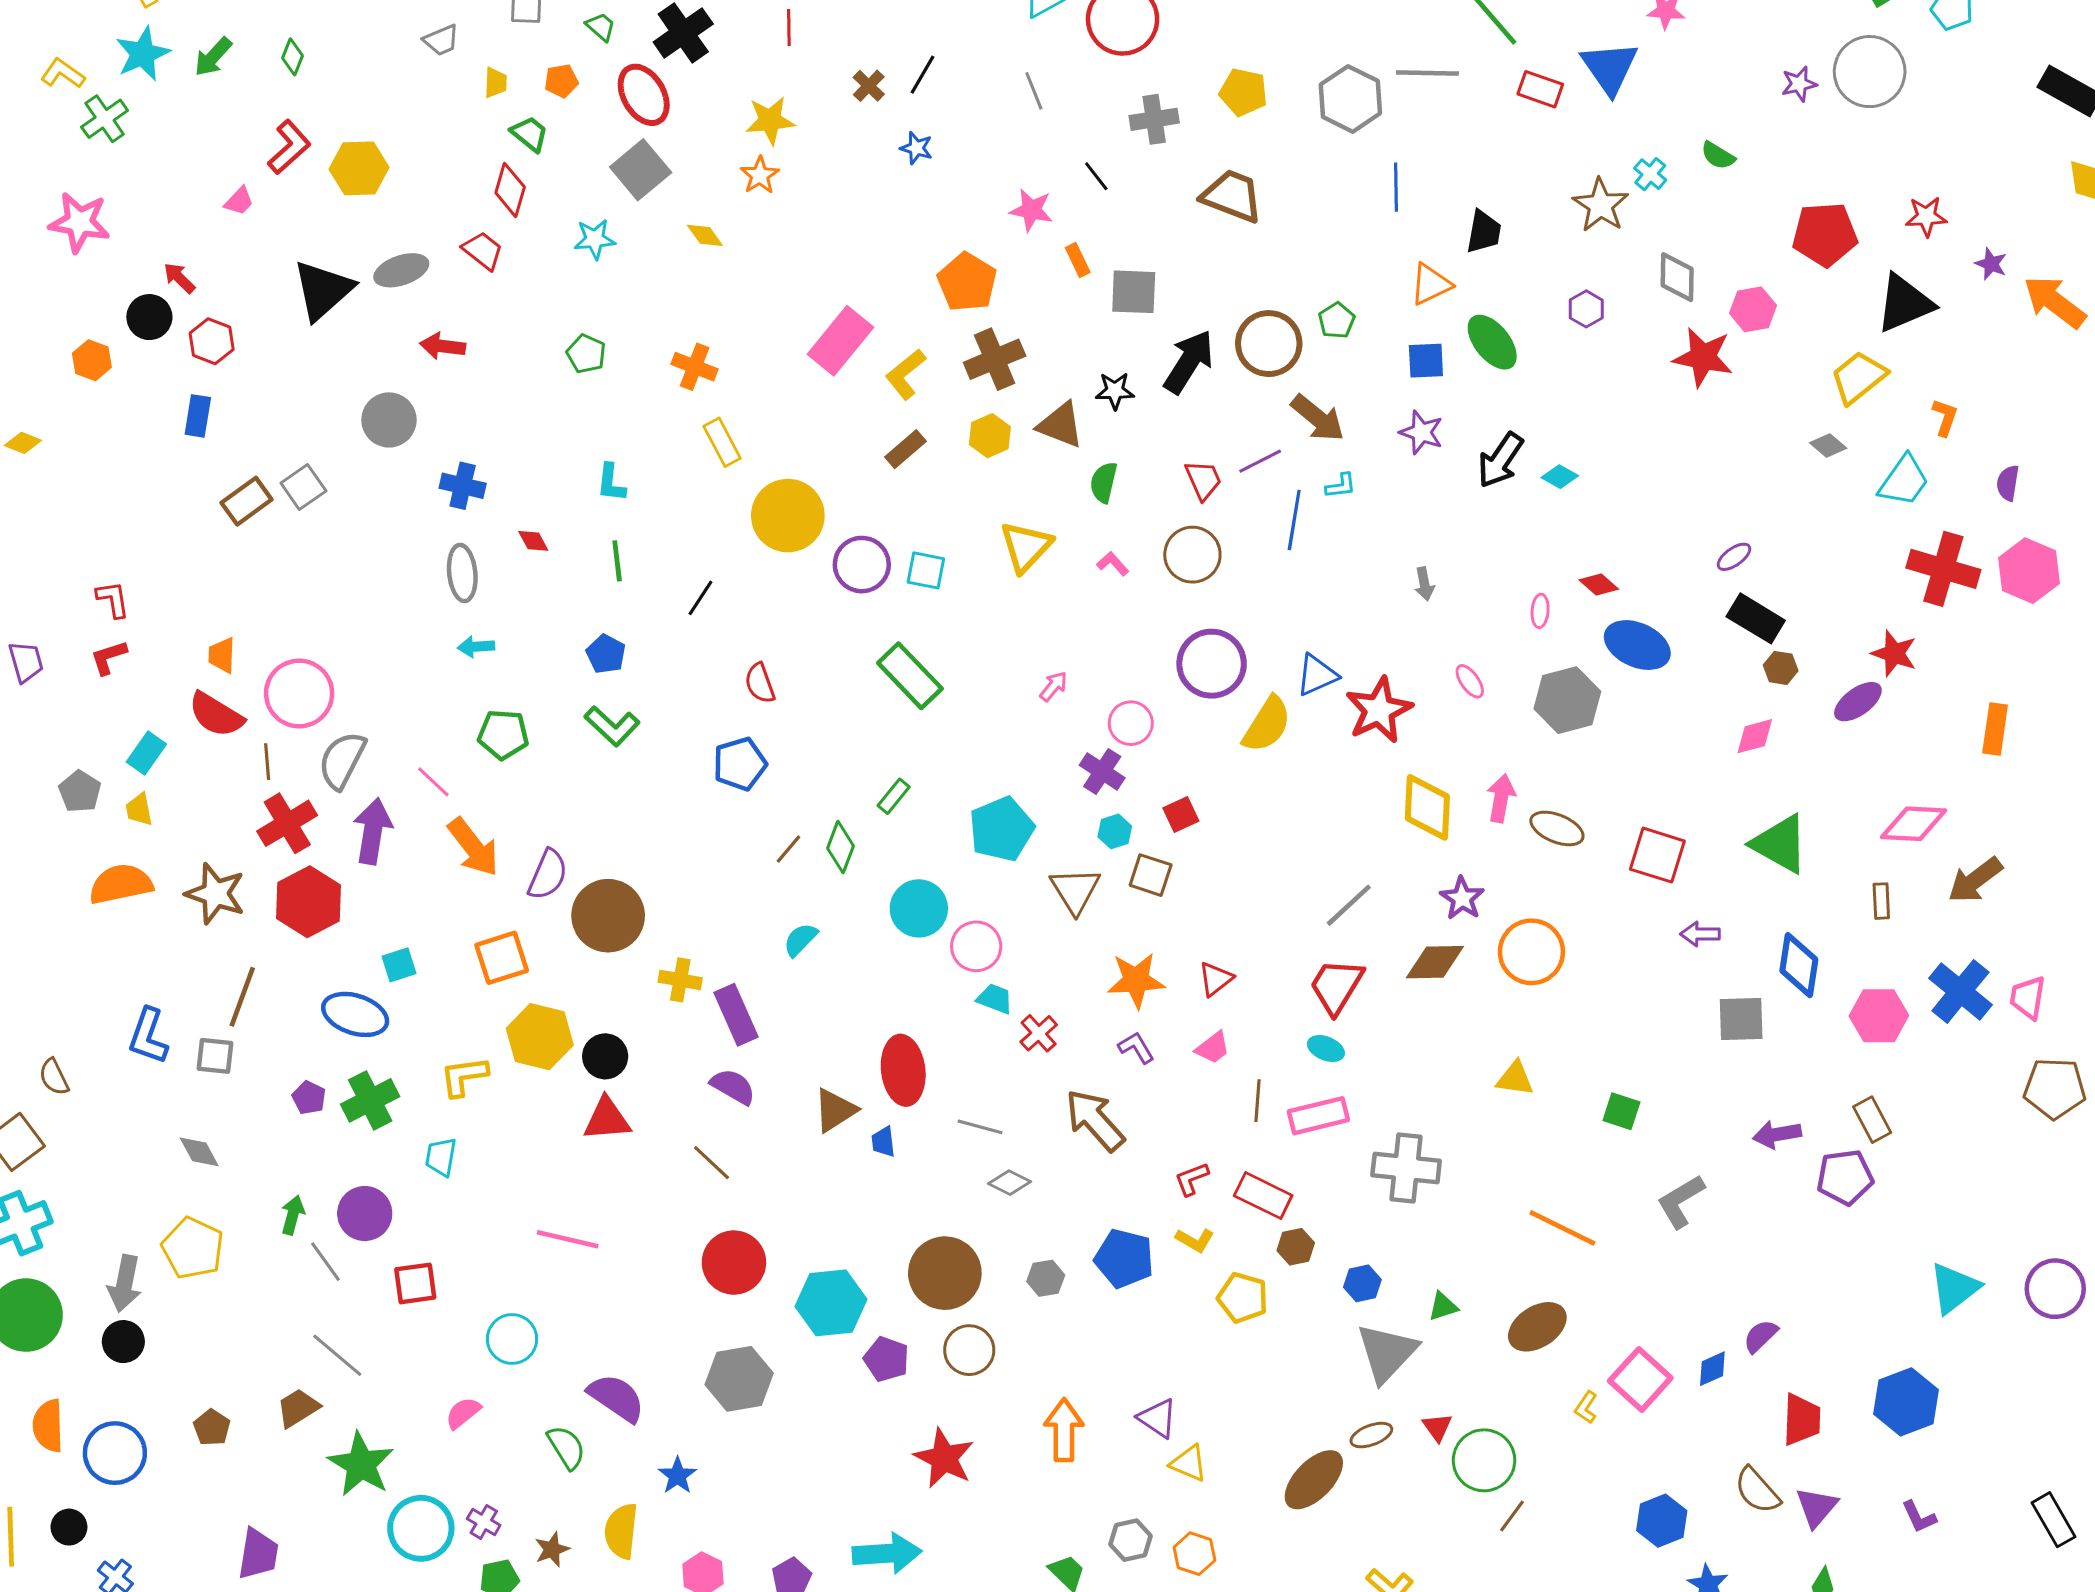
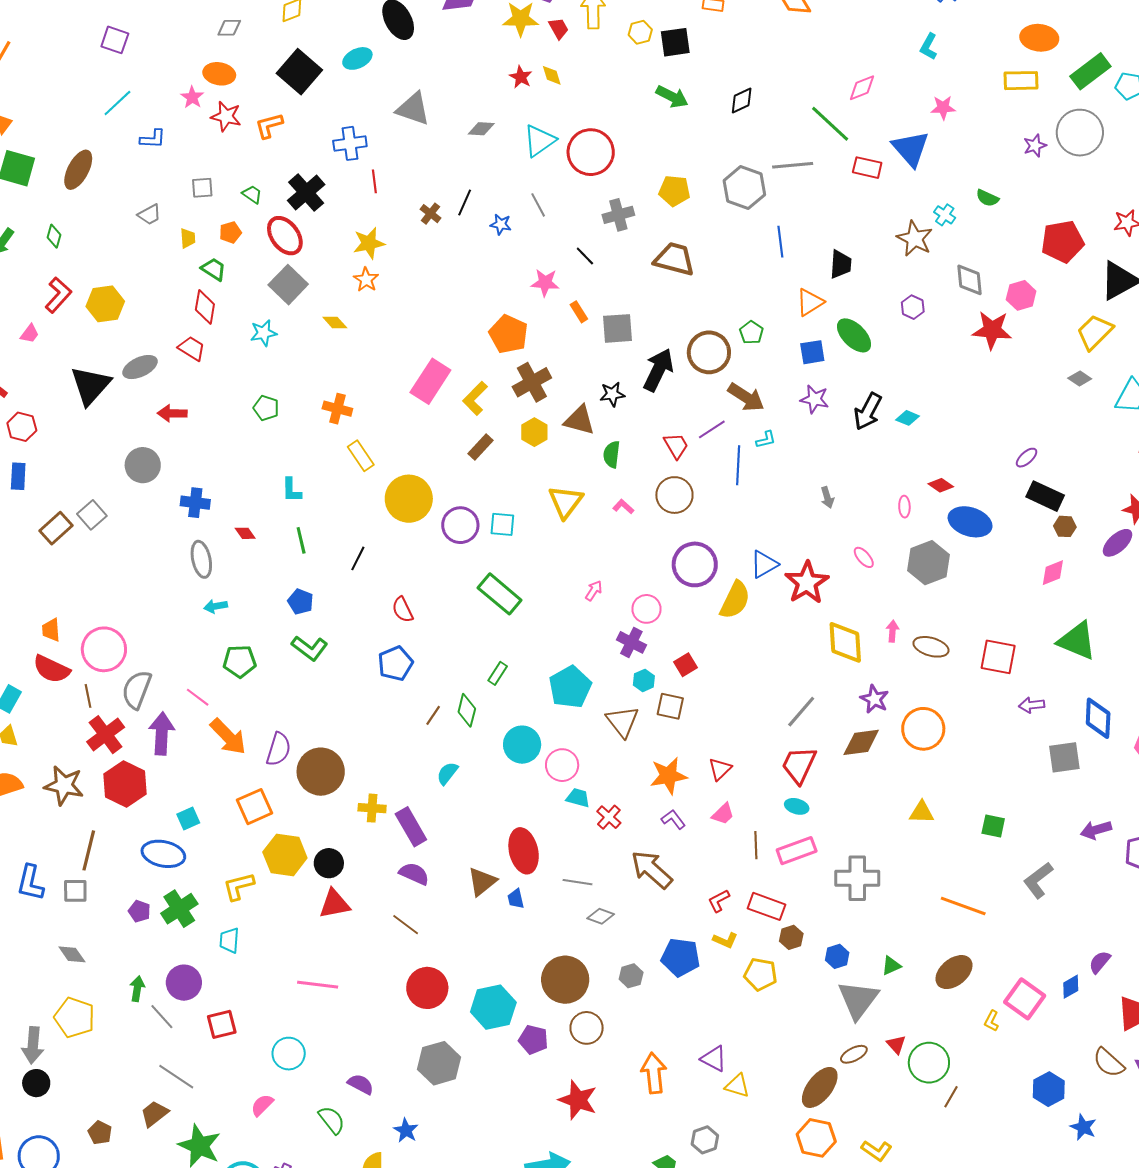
blue star: (916, 148) -> (501, 224), moved
pink arrow: (1501, 798) -> (892, 631), size x0.7
purple semicircle: (616, 1398) -> (361, 1084), size x0.7
orange hexagon: (1194, 1554) -> (816, 1138), moved, size x1.4

